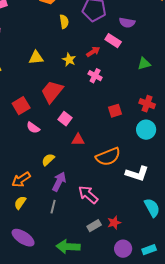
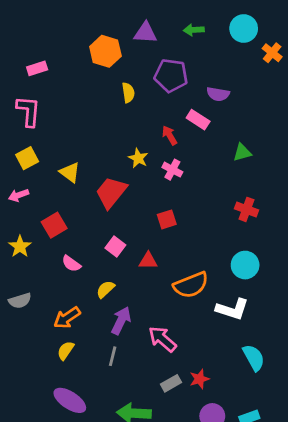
red arrow: (93, 52) -> (170, 135), turned -88
yellow triangle: (36, 58) -> (70, 172), moved, turned 42
yellow star: (69, 60) -> (138, 158), moved
red square: (21, 106) -> (54, 225), moved
red square: (115, 111) -> (167, 219), moved
pink square: (65, 119) -> (115, 246), moved
pink semicircle: (33, 128) -> (71, 264), moved
cyan circle: (146, 130) -> (245, 265), moved

